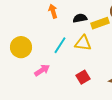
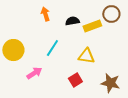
yellow triangle: (83, 43) -> (86, 56), moved

